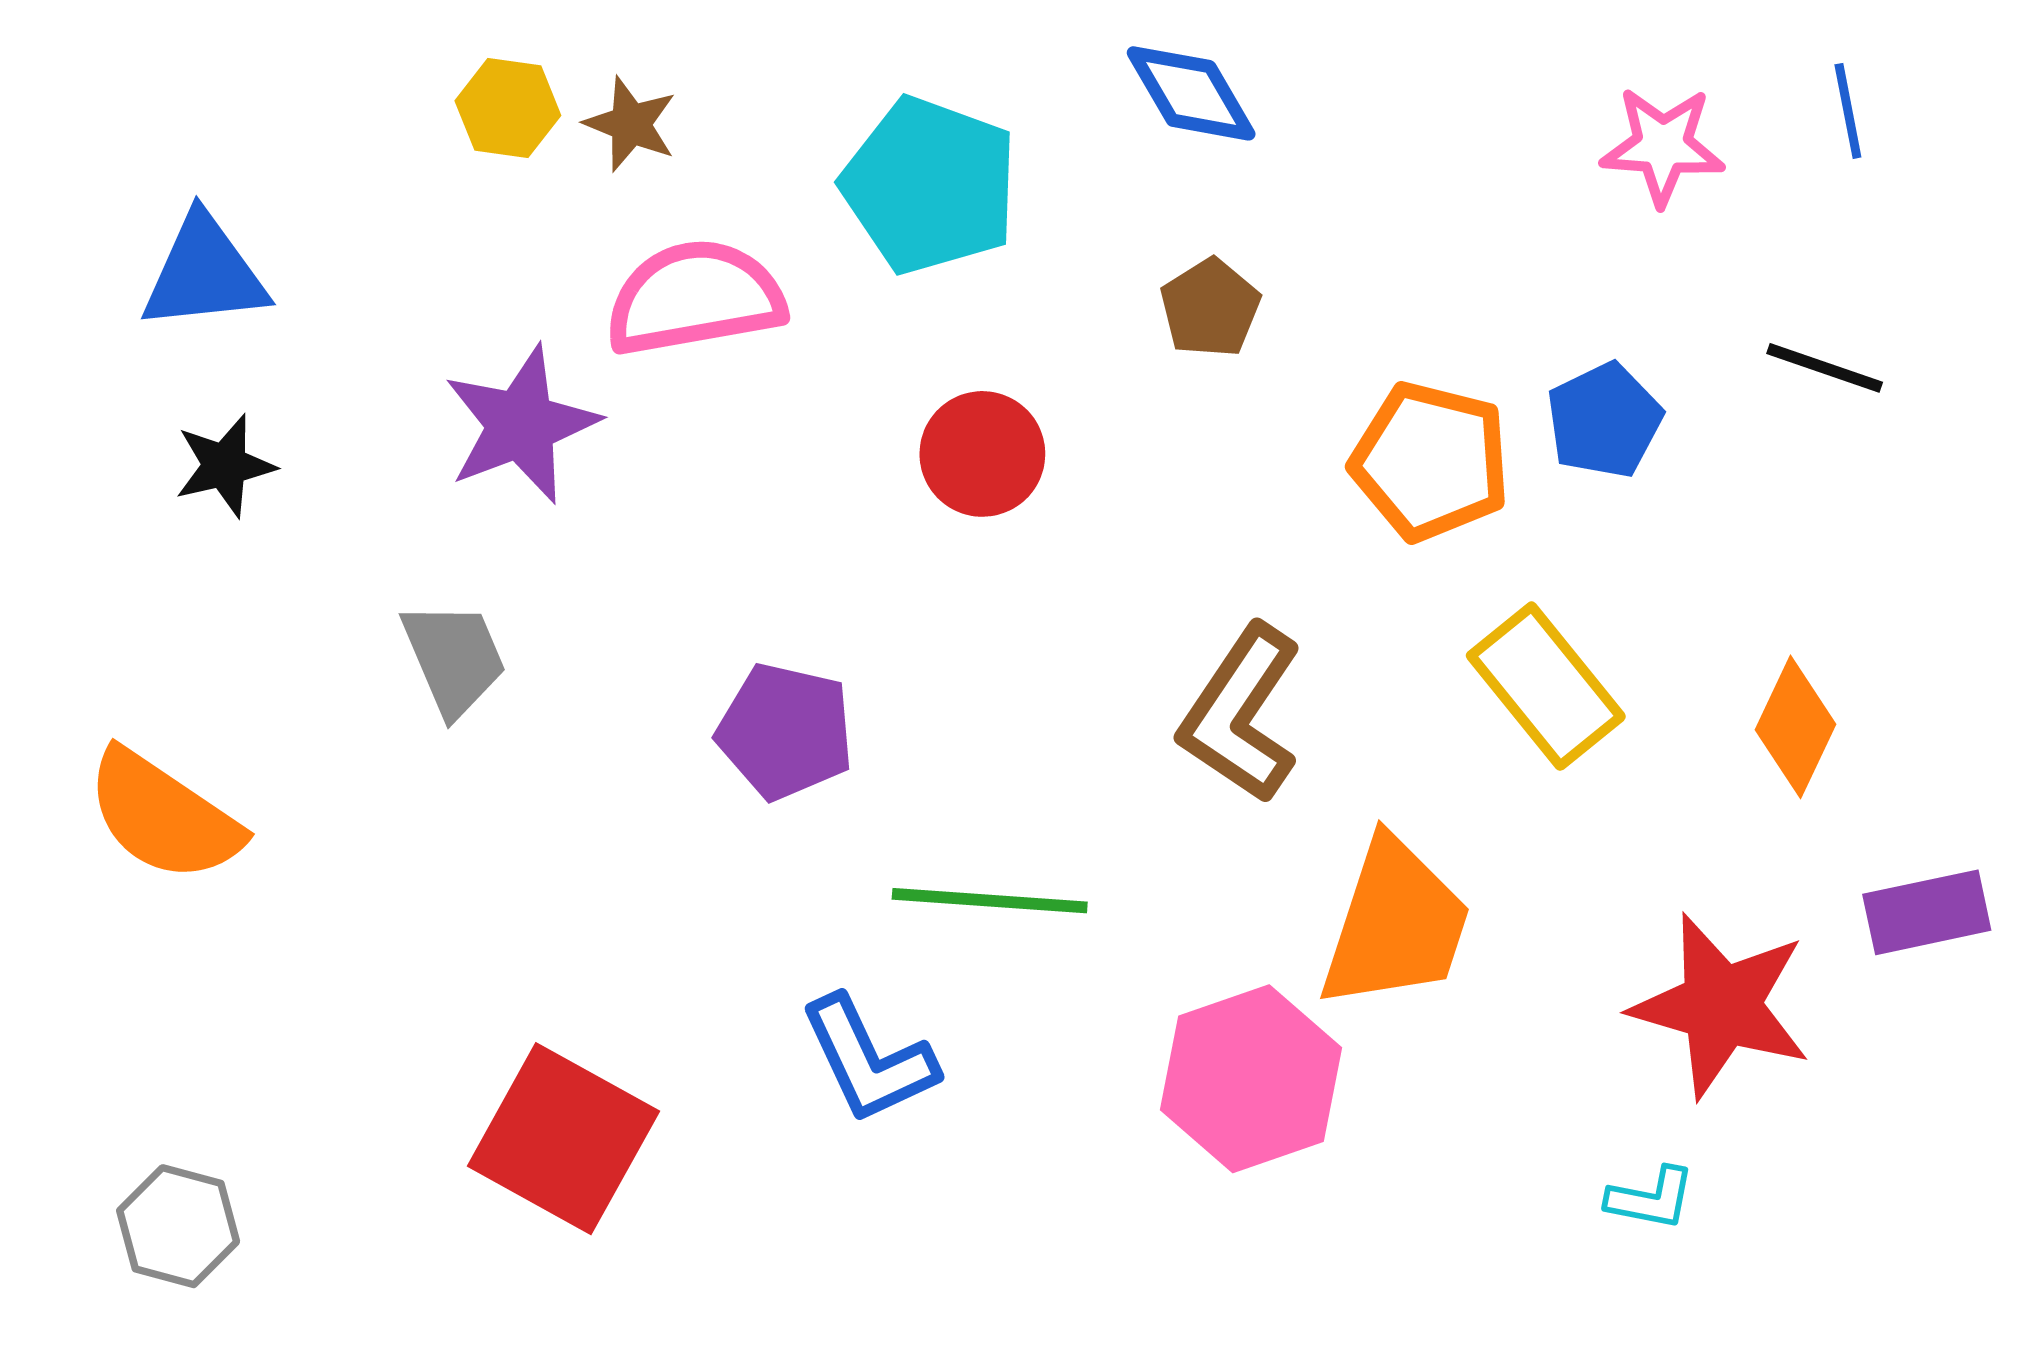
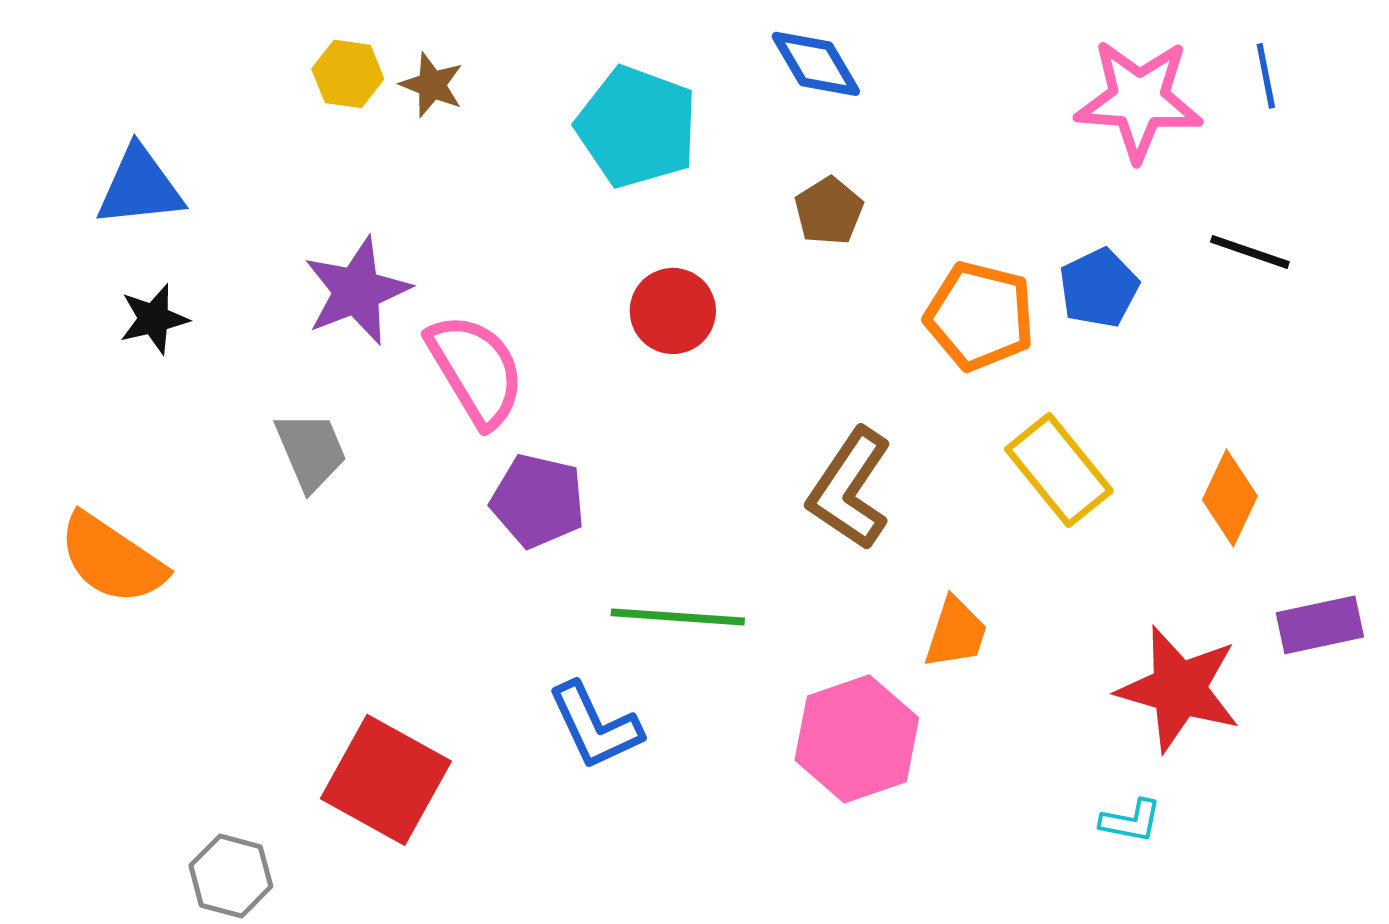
pink star: (1663, 146) -> (1139, 100), size x1.5
pink semicircle: (695, 298) -> (476, 370), moved, turned 69
orange trapezoid: (1395, 924) -> (956, 633), size x0.6
gray hexagon: (178, 1226) -> (231, 876), moved

